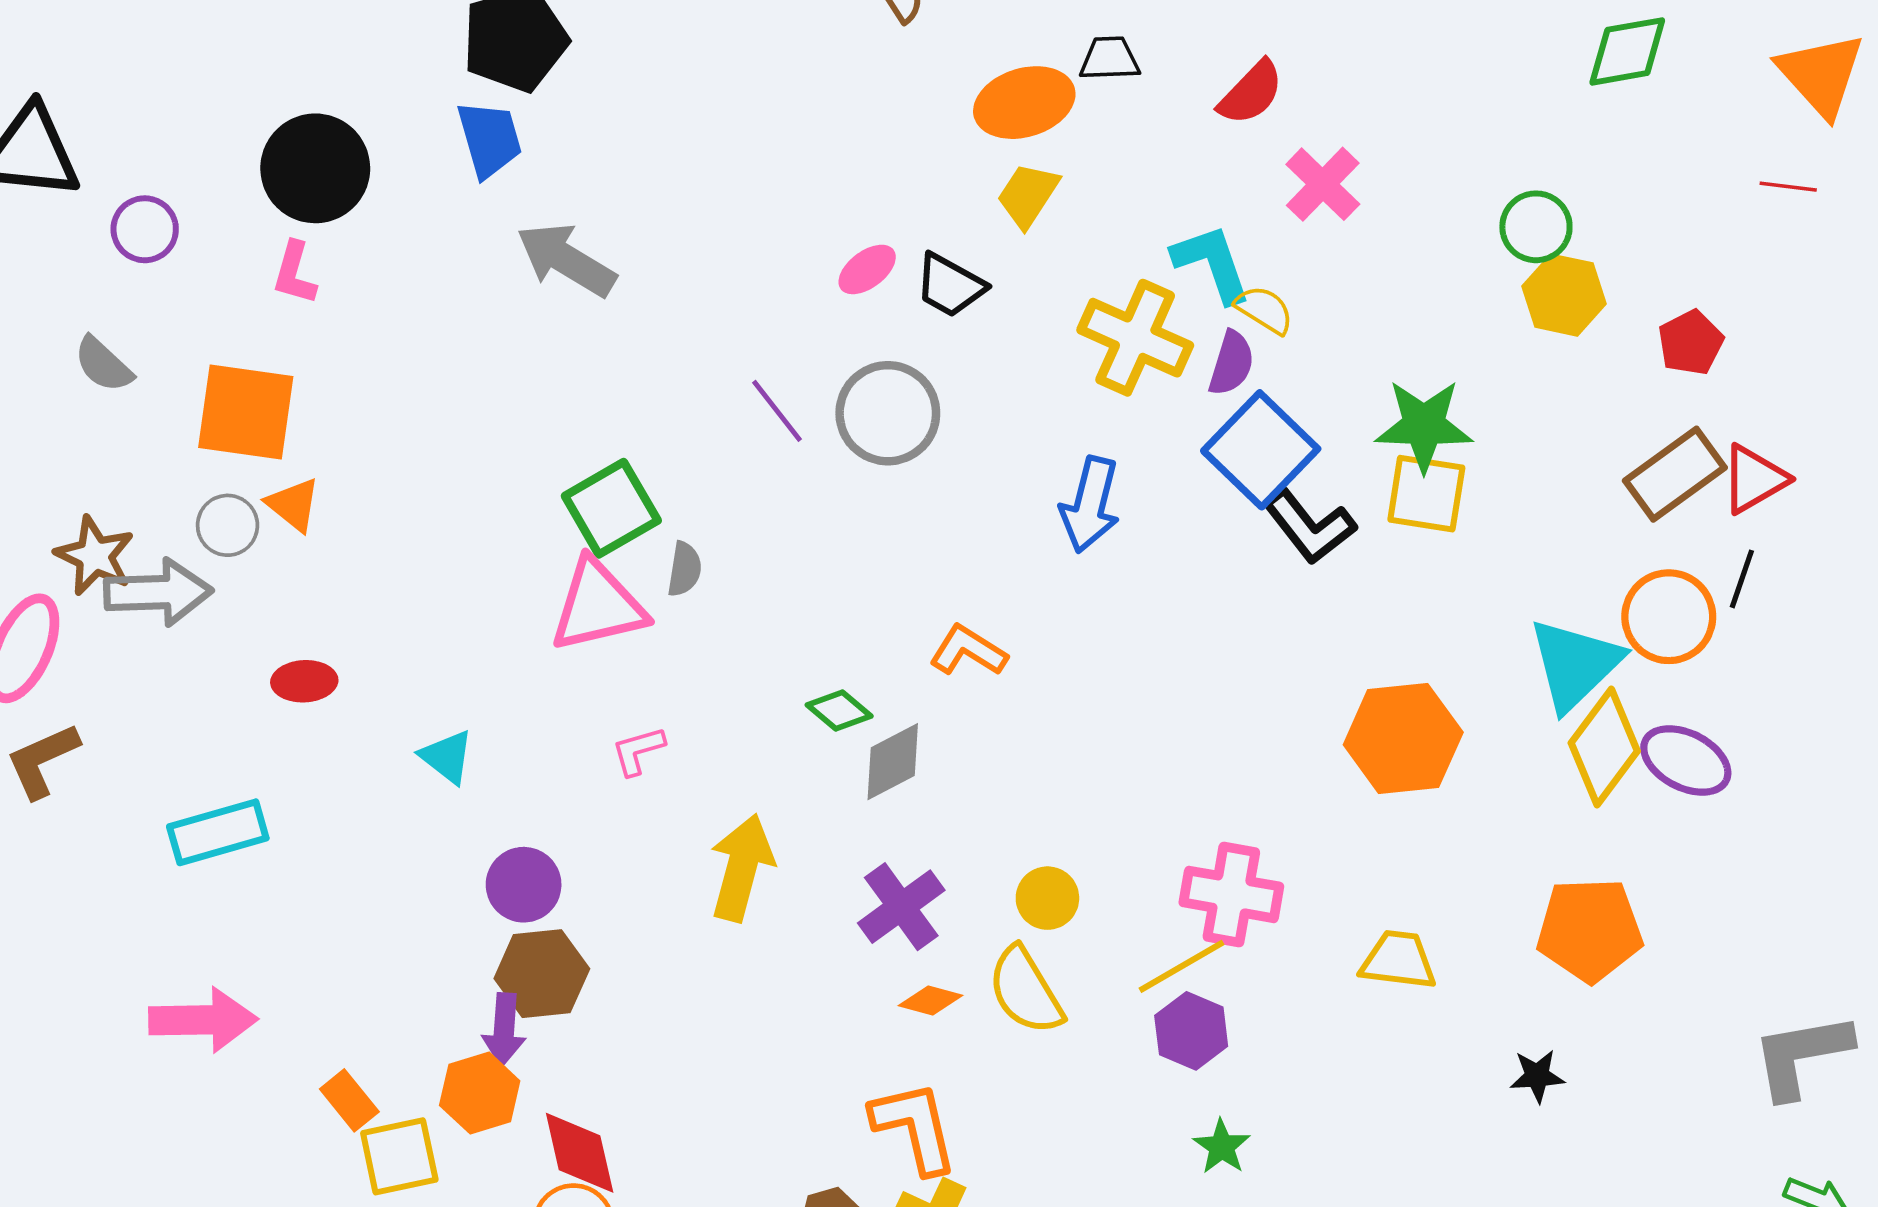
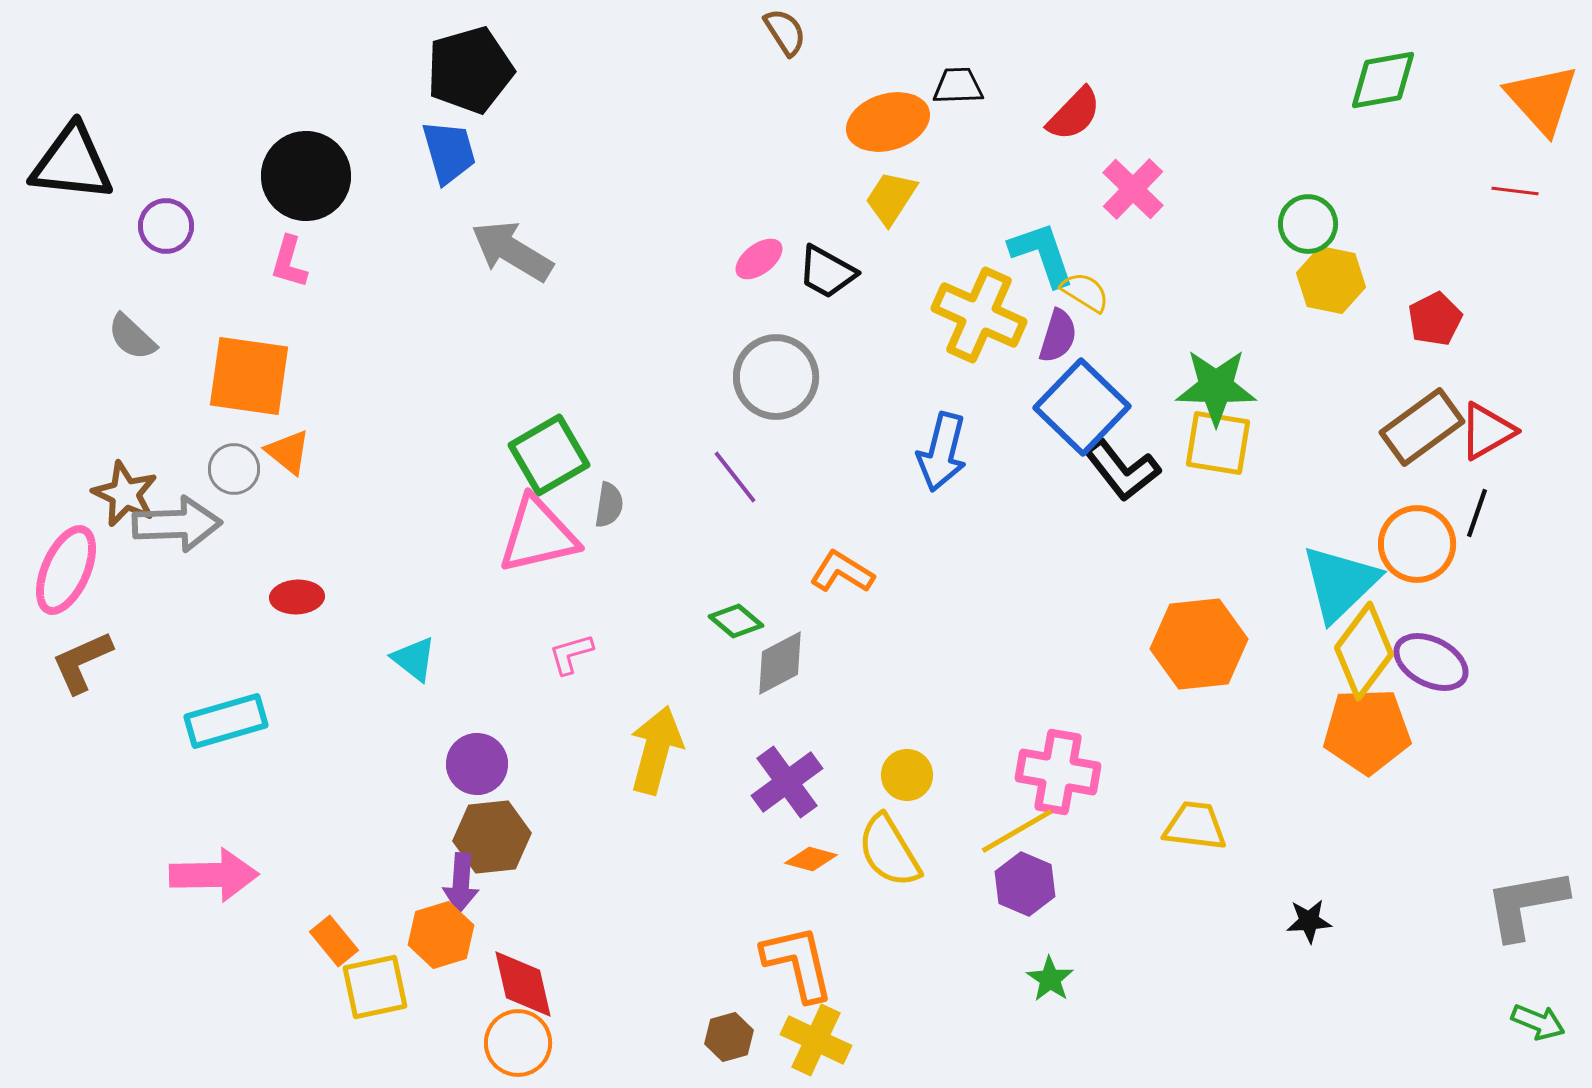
purple line: (777, 411) -> (735, 477), moved
orange pentagon: (1590, 930) -> (1367, 731), moved

